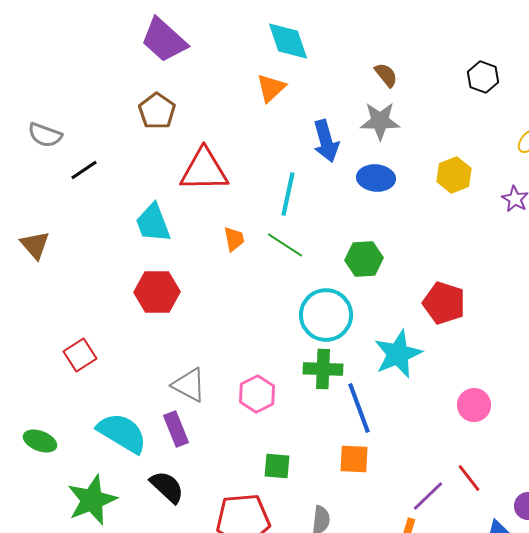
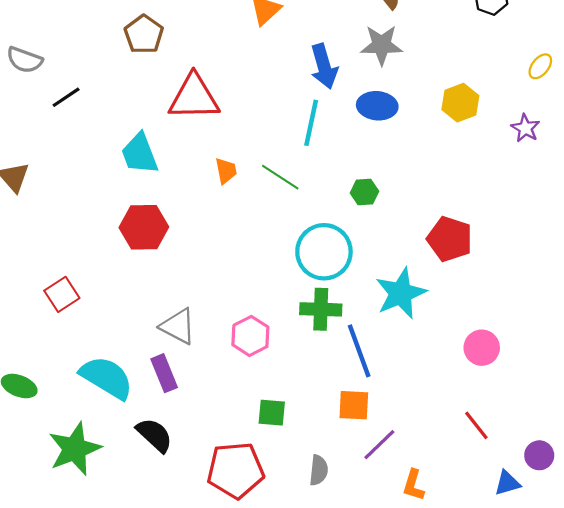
cyan line: (288, 194) -> (311, 123), moved
green hexagon: (364, 259) -> (364, 192), size x0.7
purple line: (428, 496) -> (379, 445), moved

